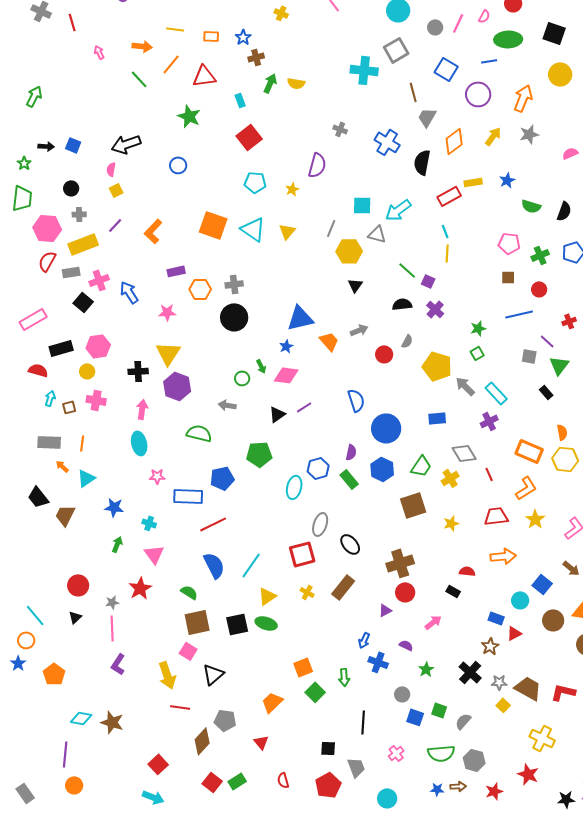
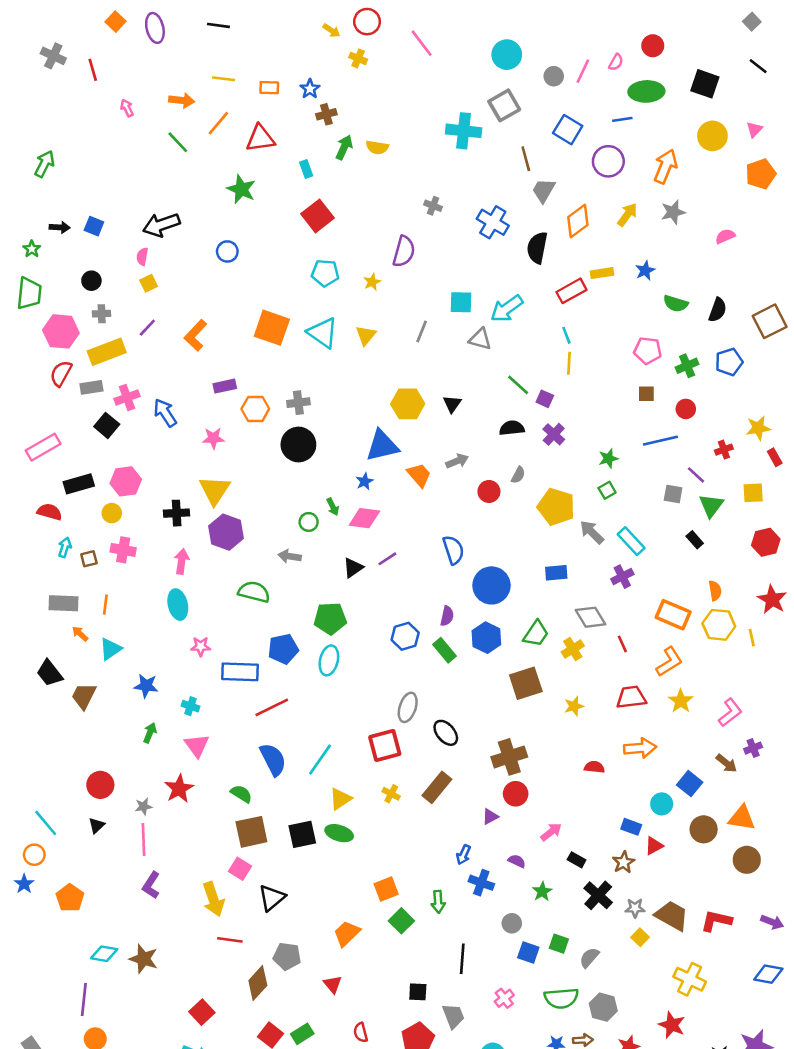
yellow hexagon: (349, 251) -> (408, 404), moved
cyan ellipse: (294, 487) -> (329, 660), moved
black rectangle: (453, 591) -> (577, 860), moved

